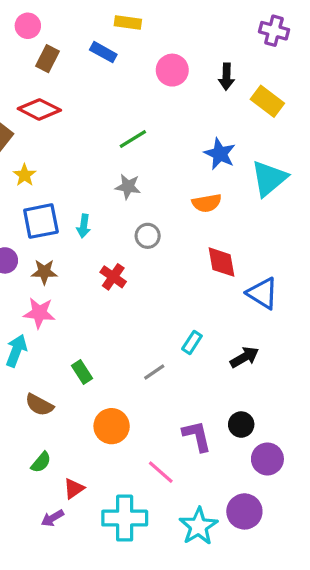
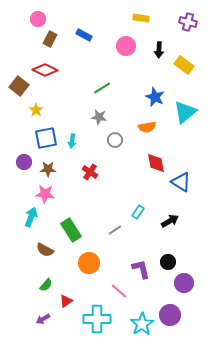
yellow rectangle: (128, 22) -> (141, 18), moved
gray circle: (148, 236) -> (115, 140), moved
green rectangle: (82, 372) -> (71, 230), size x1.6
purple arrow: (52, 518) -> (43, 319), moved

